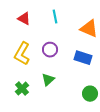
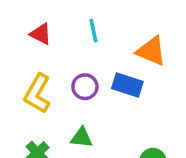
blue rectangle: (83, 58) -> (127, 85), moved
green triangle: (48, 80) -> (82, 138), turned 48

